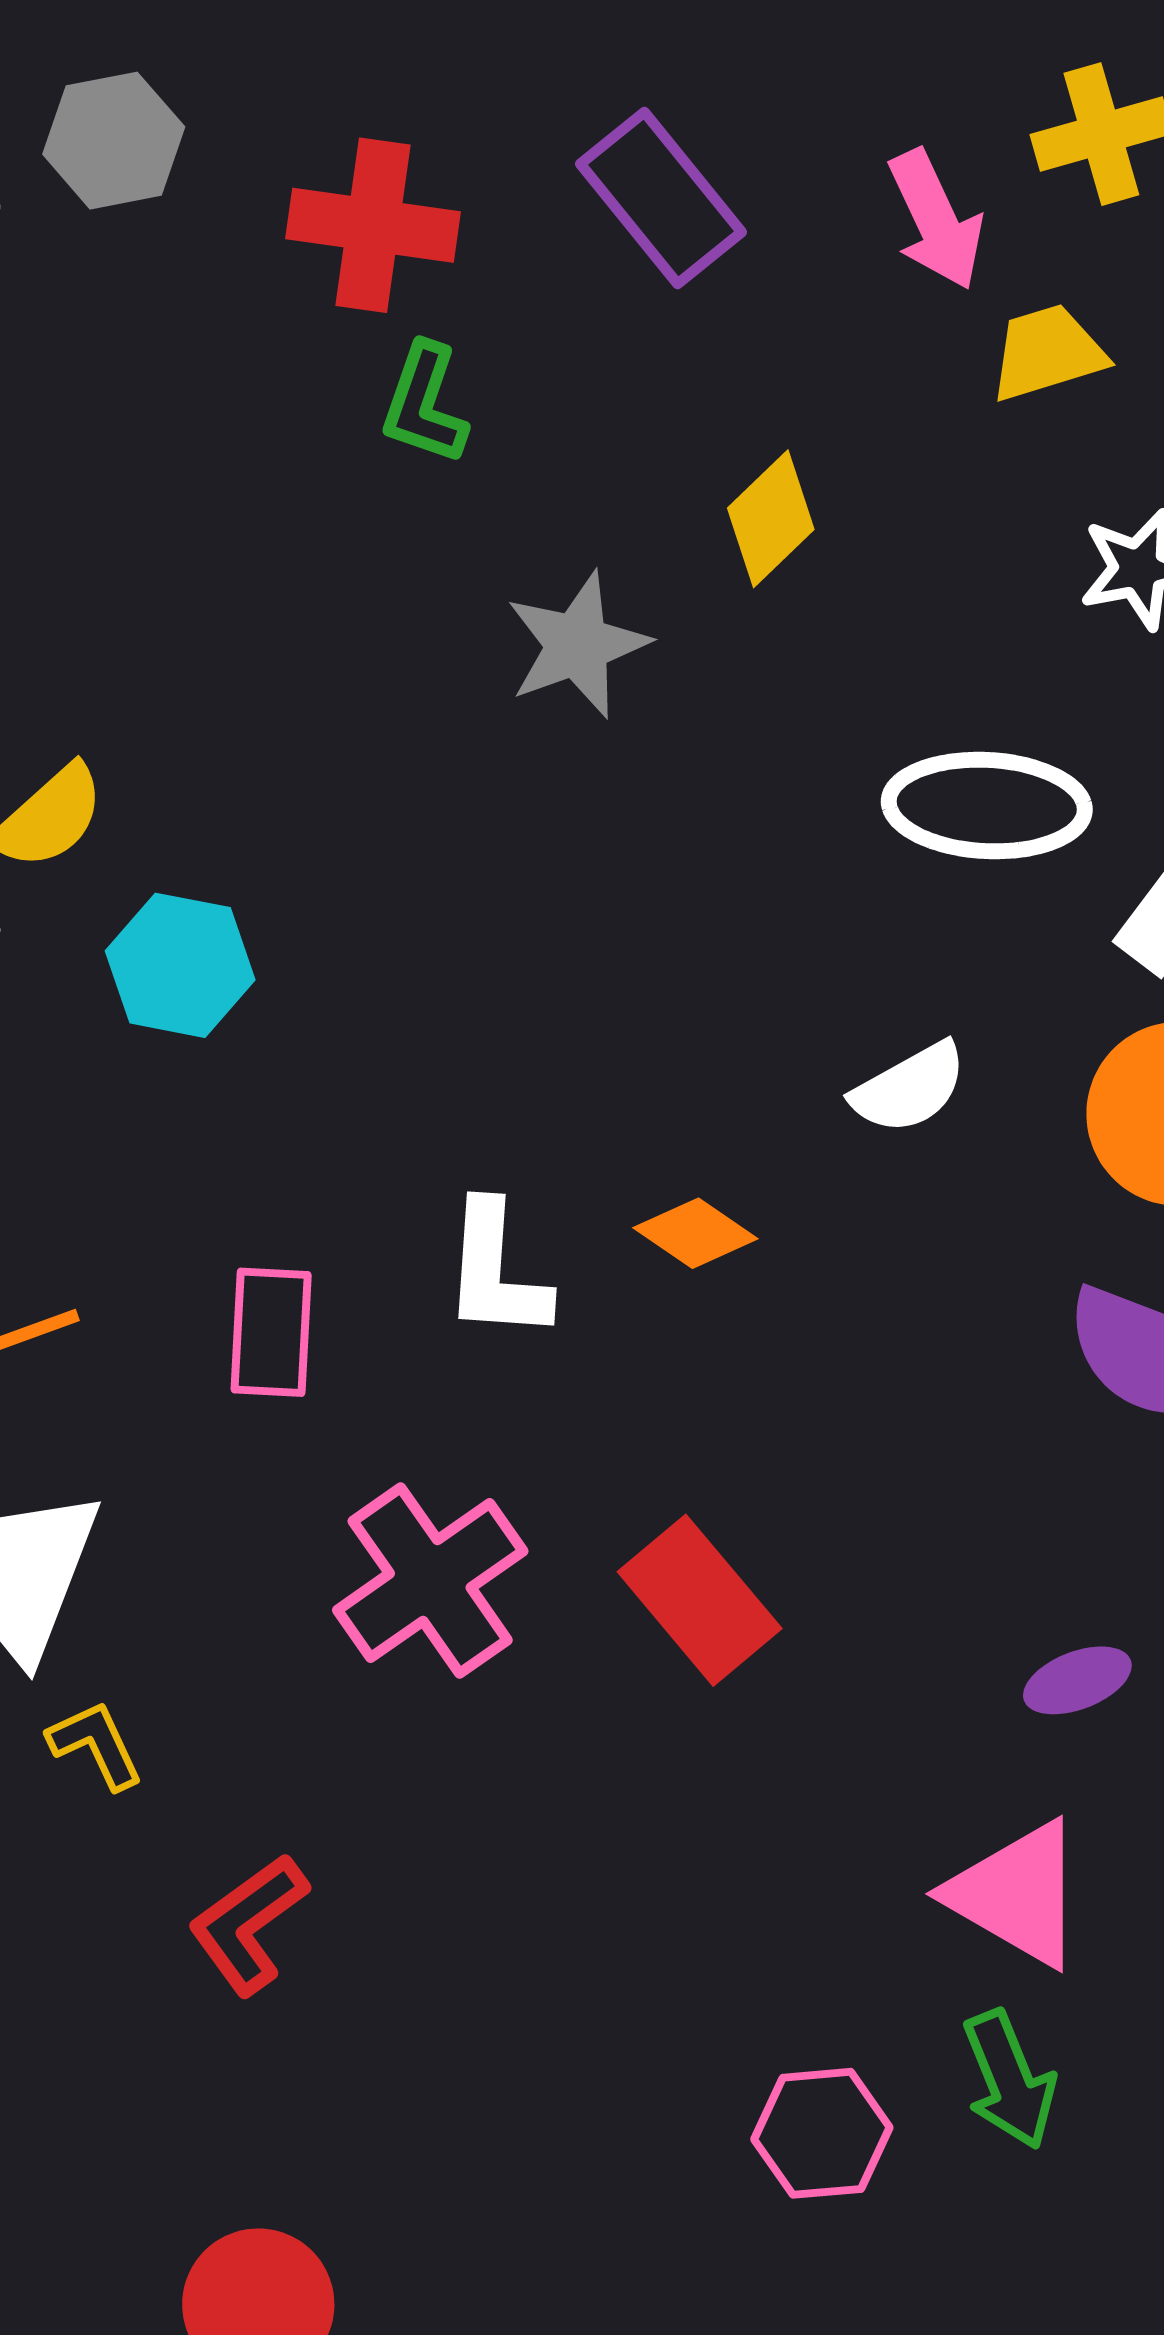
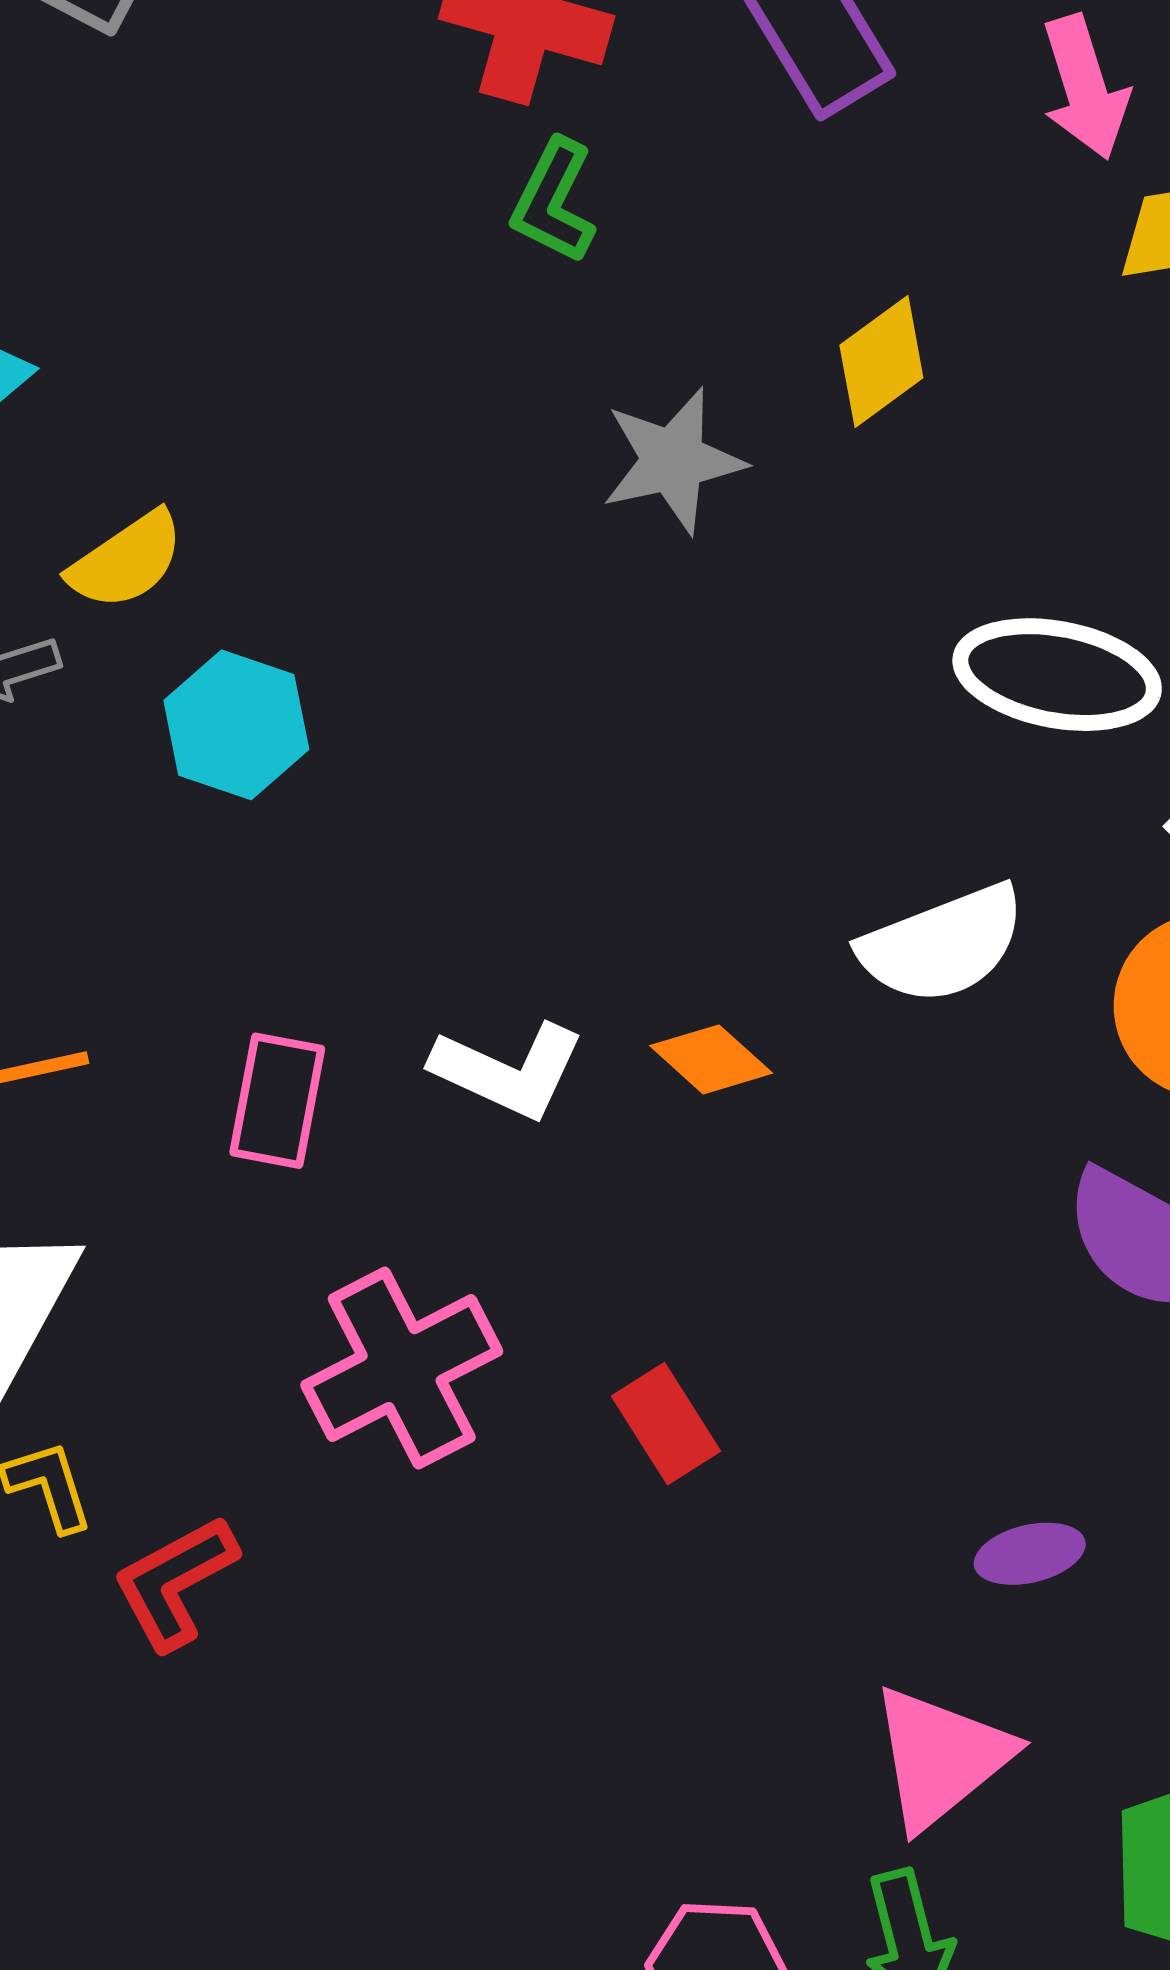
white semicircle: (909, 1088) -> (943, 944), size x1.4
white L-shape: (496, 1271) -> (508, 1070), turned -77
red rectangle: (700, 1600) -> (666, 1424), size x0.7
pink triangle: (1017, 1894) -> (941, 1757), turned 43
red L-shape: (248, 1924) -> (175, 1582), moved

